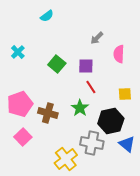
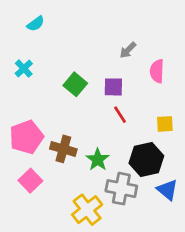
cyan semicircle: (47, 16) -> (36, 24), moved
green star: (80, 108) -> (98, 160), moved

